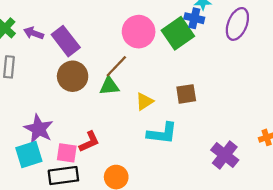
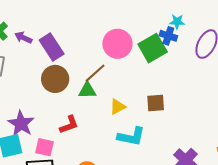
red L-shape: (89, 142) -> (69, 125), moved

